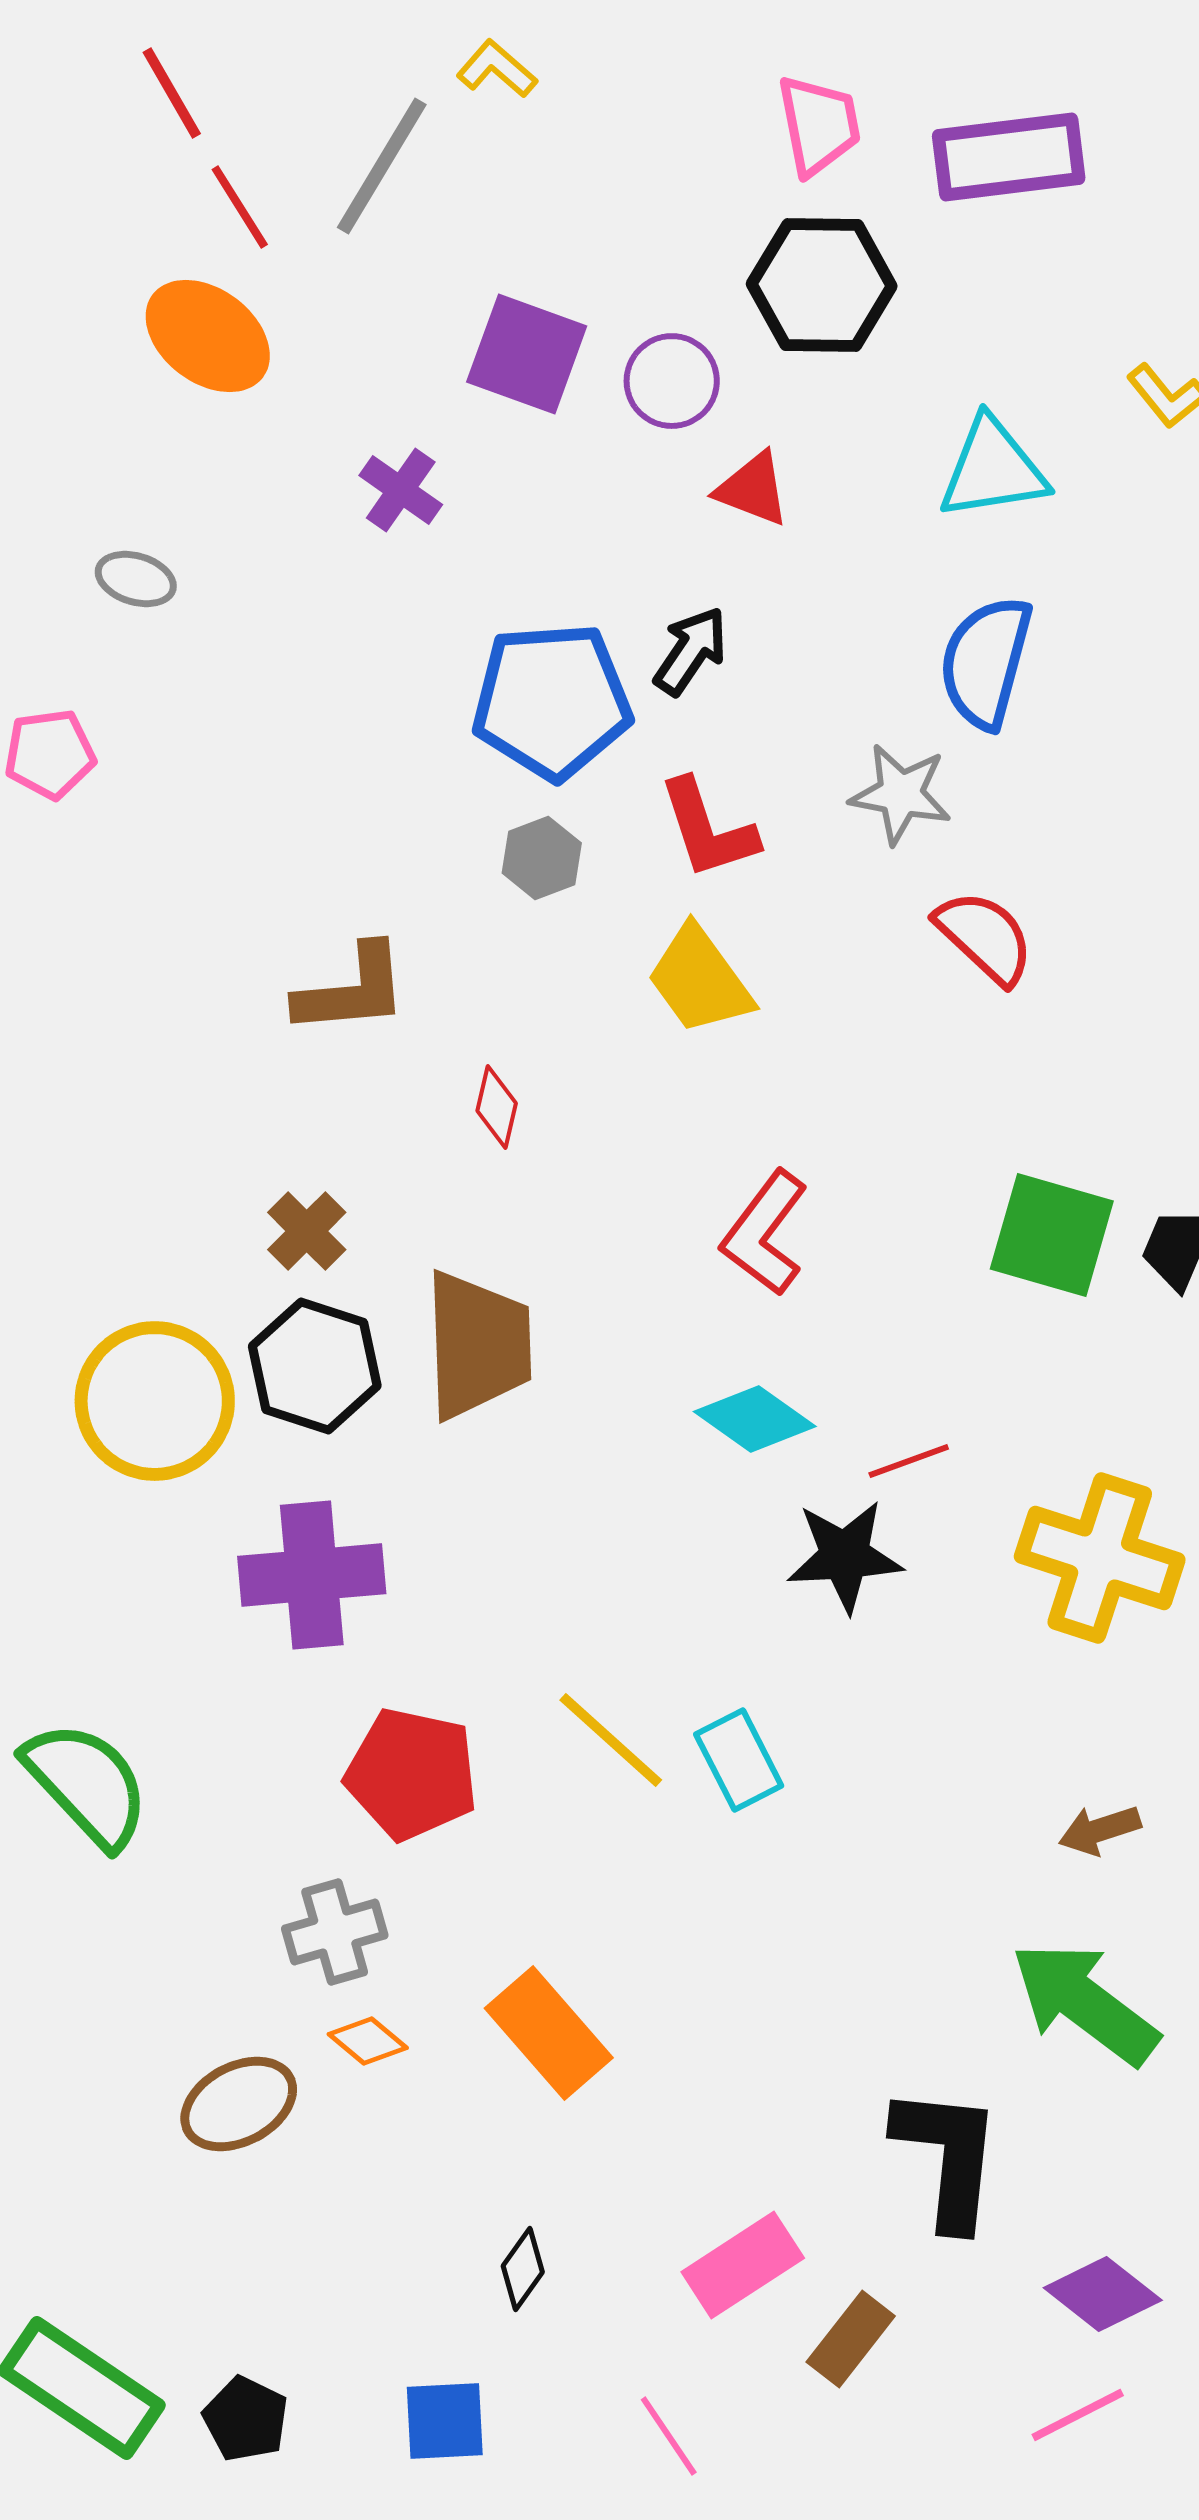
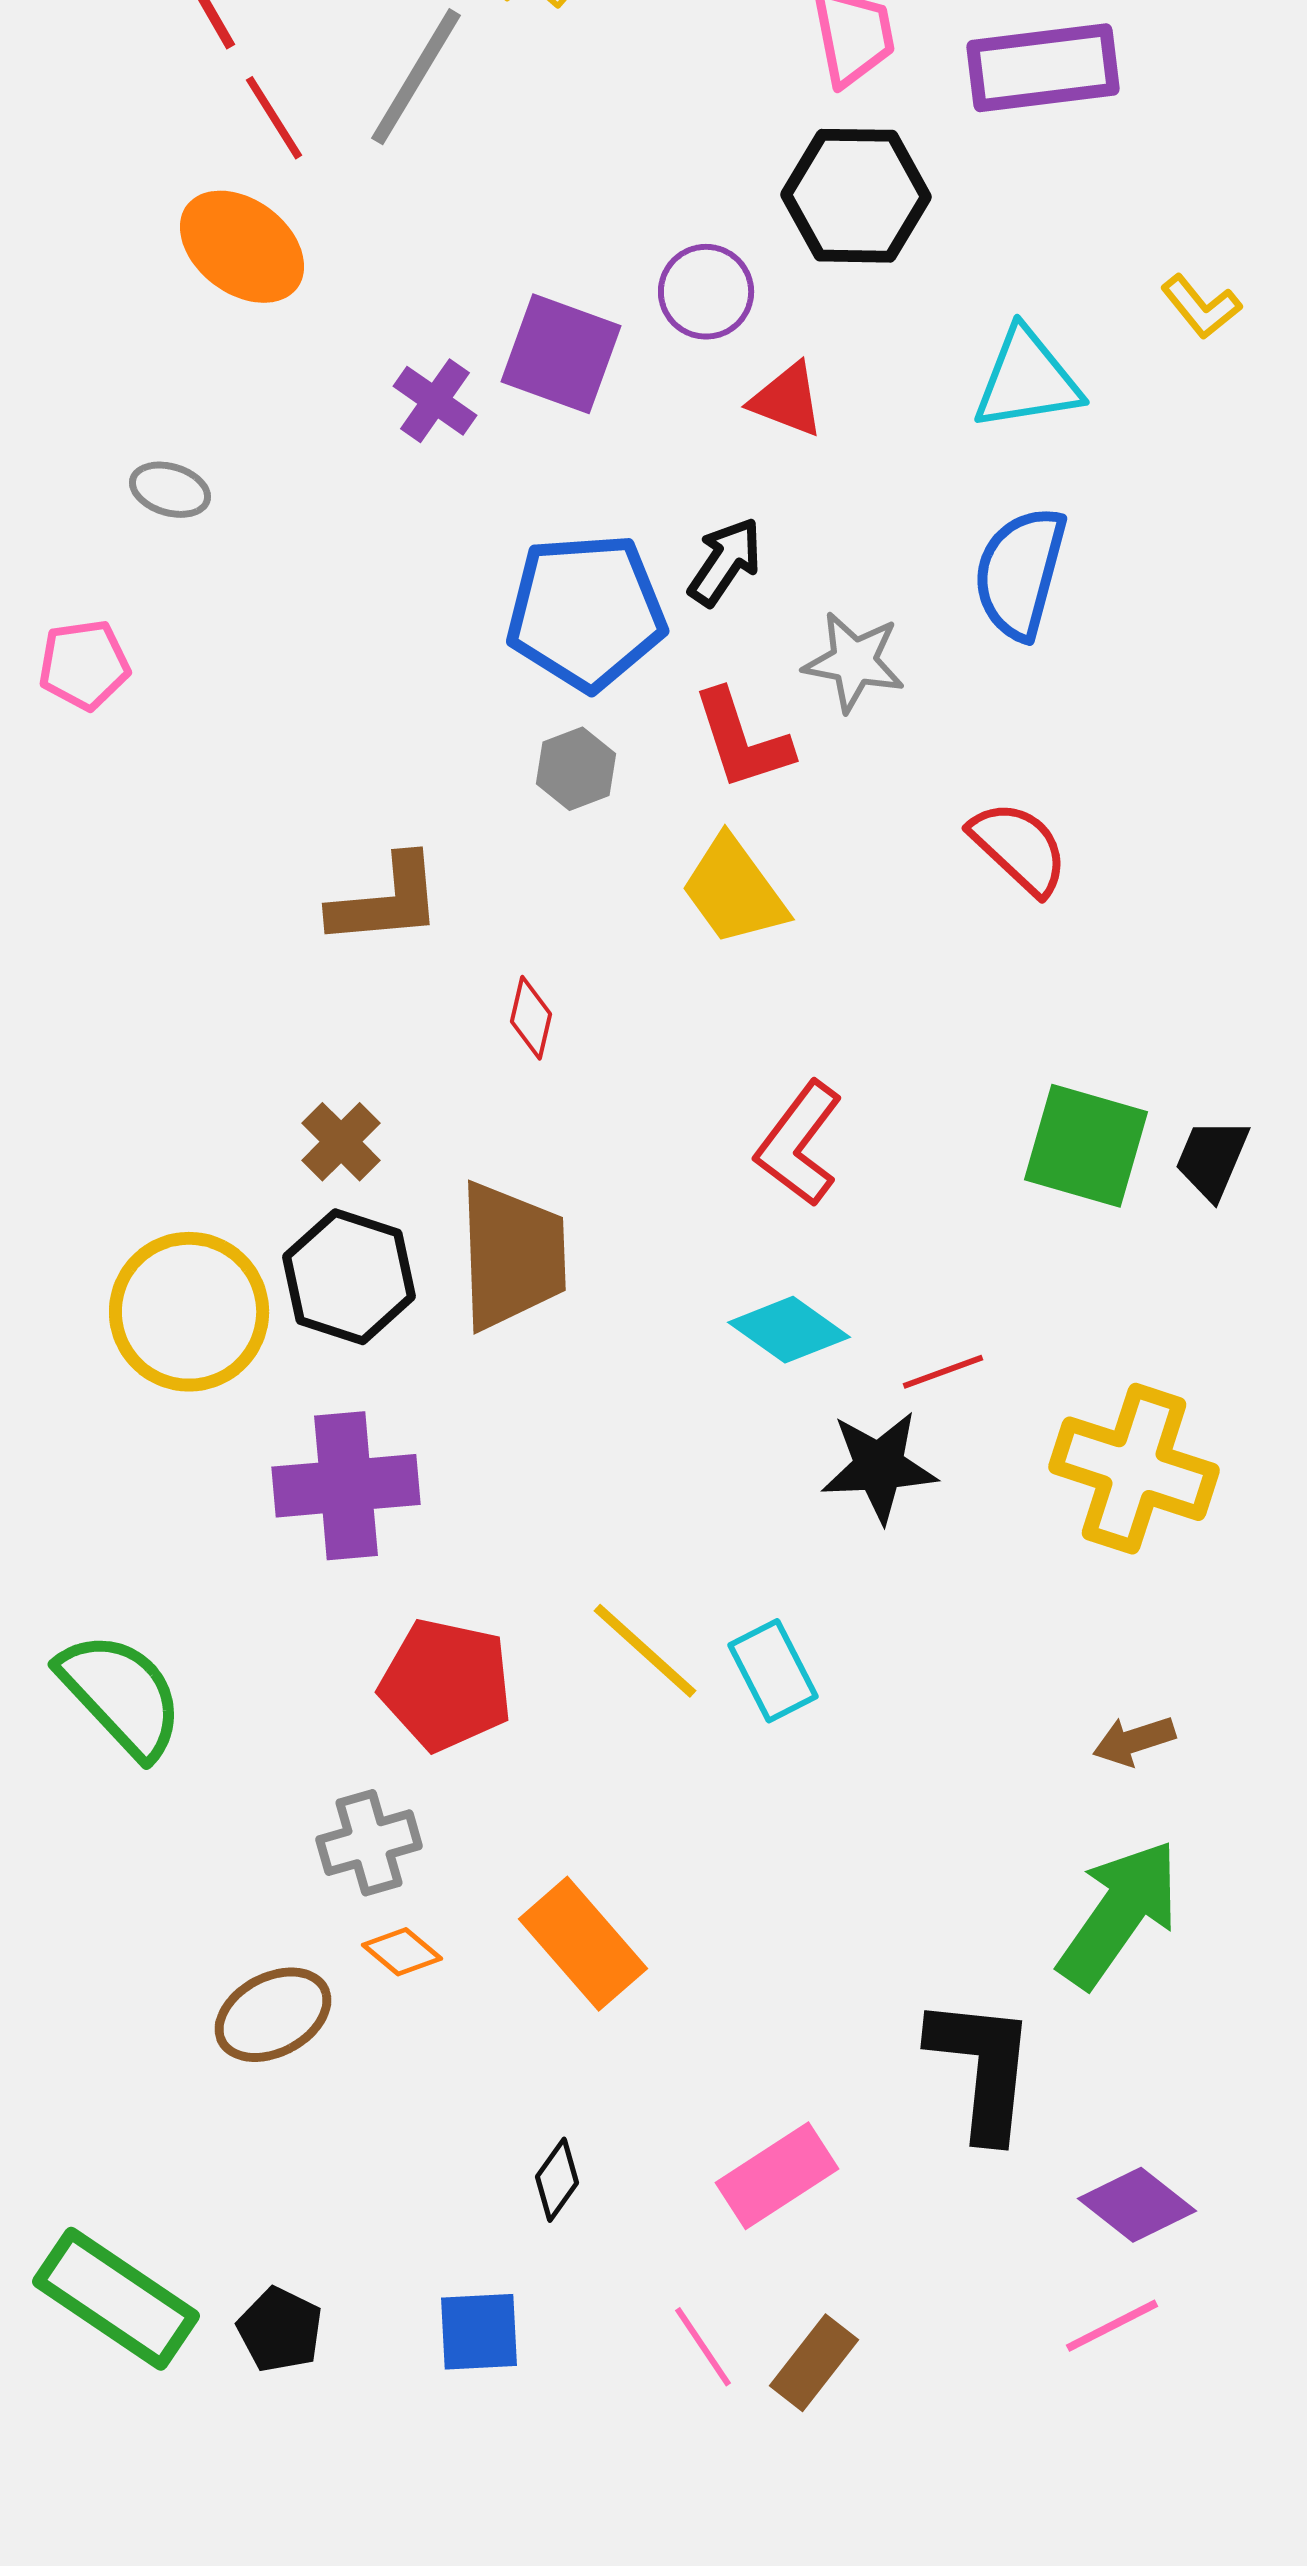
purple square: (527, 354) -> (561, 354), moved
gray star: (901, 794) -> (854, 662), moved
green arrow: (1085, 2003) -> (1119, 1914), turned 88
brown rectangle: (851, 2339) -> (814, 2363), moved

